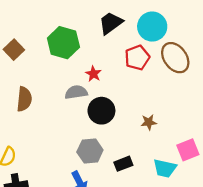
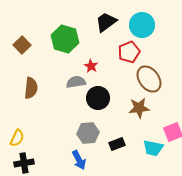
brown ellipse: (175, 58) -> (149, 79), moved
brown star: (149, 122) -> (139, 108), size x1.5

